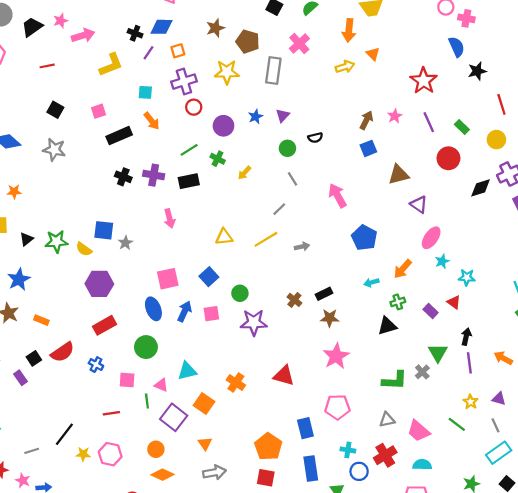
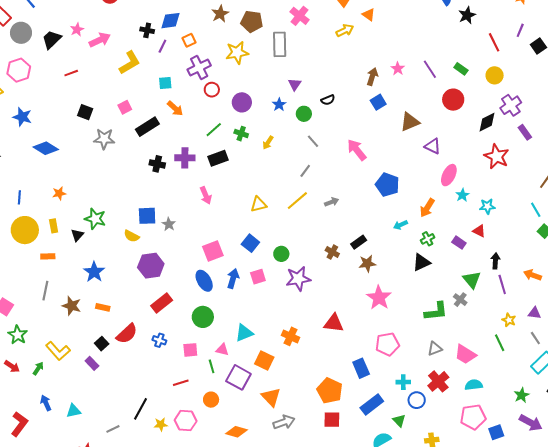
red star: (424, 81) -> (497, 156), moved
blue star: (256, 117) -> (279, 105), moved
gray star: (54, 150) -> (104, 139), moved
green star: (56, 242) -> (95, 219), moved, turned 30
blue star: (19, 279) -> (94, 272), moved
green line: (457, 424) -> (500, 343), turned 36
orange triangle: (205, 444) -> (271, 397), size x1.5
orange circle: (156, 449) -> (211, 400), moved
blue rectangle: (311, 468) -> (372, 405), turned 70

